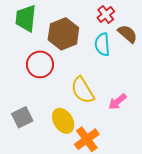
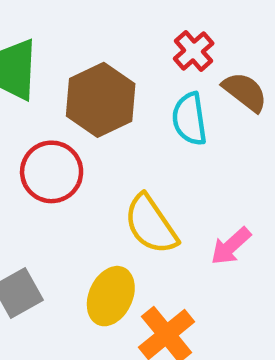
yellow ellipse: (63, 121) -> (111, 296), turned 60

